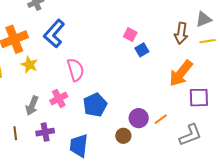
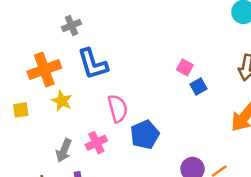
blue L-shape: (54, 34) -> (93, 64), turned -60
blue pentagon: (95, 105) -> (145, 135), moved

